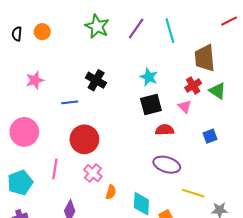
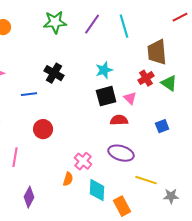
green star: (97, 26) -> (55, 22), turned -30
cyan star: (149, 77) -> (104, 70), turned 30
pink triangle: (185, 107) -> (130, 98), moved
red circle: (84, 139) -> (43, 129), size x0.7
pink cross: (93, 173) -> (83, 161), moved

